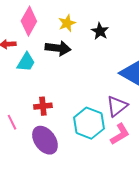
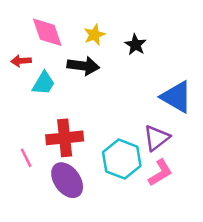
pink diamond: (29, 21) -> (47, 32), turned -48
red cross: (43, 106) -> (65, 138), size x1.6

